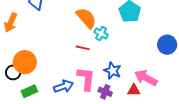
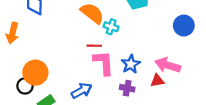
blue star: (113, 71) -> (131, 64), turned 30
pink L-shape: (86, 79) -> (104, 63), moved

